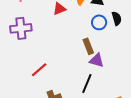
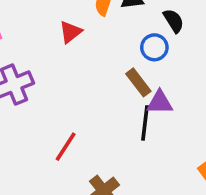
blue circle: (99, 22) -> (154, 47), moved
black line: (87, 83) -> (145, 123), moved

